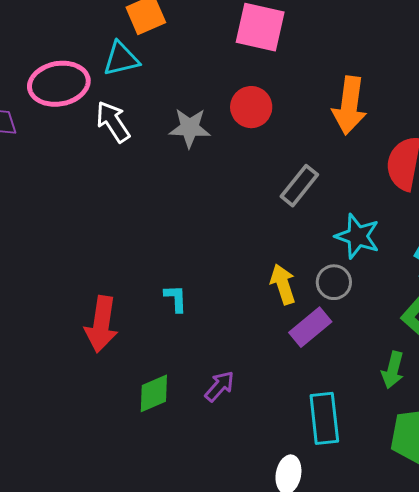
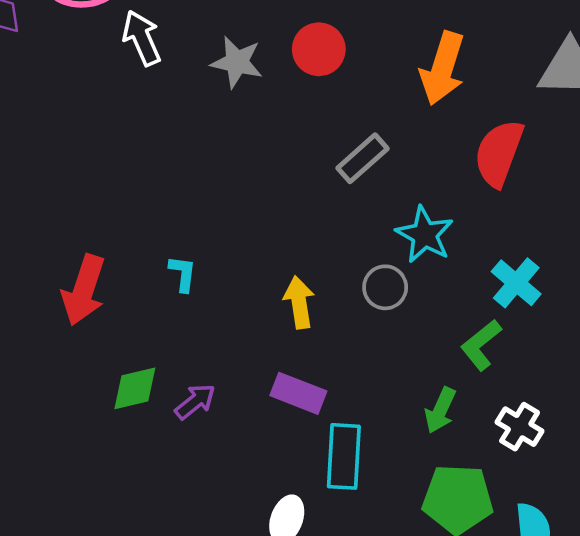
yellow arrow: (283, 284) -> (299, 302), moved
purple rectangle: (310, 327) -> (298, 393), moved, turned 51
purple arrow: (220, 386) -> (195, 402), moved

